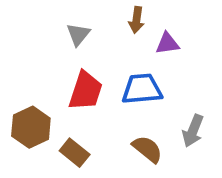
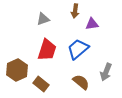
gray triangle: (78, 34) -> (43, 19), turned 32
blue trapezoid: (142, 89) -> (78, 49), turned -35

